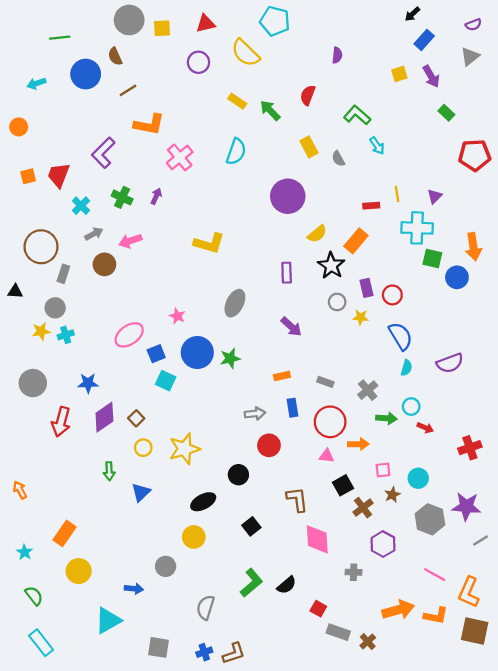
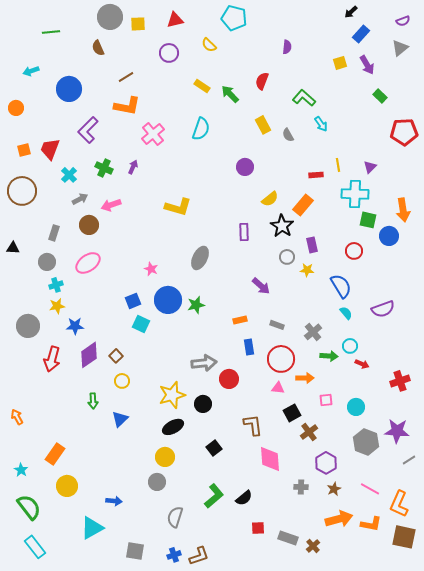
yellow semicircle: (245, 53) -> (209, 45), size x0.6
blue circle: (86, 74) -> (69, 89), moved
brown line: (128, 90) -> (126, 77), moved
purple circle: (288, 196) -> (245, 167), size x0.6
brown circle: (41, 247) -> (22, 191), moved
red circle: (392, 295) -> (354, 251), moved
purple arrow: (291, 327) -> (261, 286), moved
yellow star: (41, 331) -> (57, 306), moved
pink ellipse: (129, 335) -> (88, 263), moved
cyan semicircle: (406, 368) -> (346, 313), turned -56
gray arrow: (255, 414) -> (204, 363), moved, size x1.4
yellow star: (184, 449) -> (172, 395), moved
brown star: (392, 495) -> (334, 489), moved
gray circle: (166, 566) -> (157, 482), moved
green semicircle: (34, 596) -> (29, 507), size x1.5
red square: (318, 609) -> (258, 528), moved, turned -32

